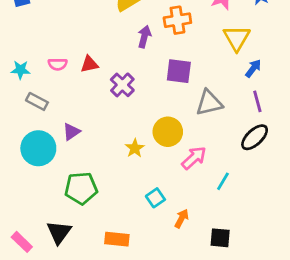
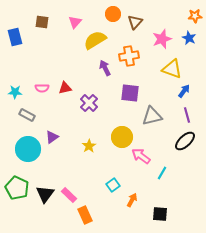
purple arrow: (144, 37) -> (105, 68), turned -42
yellow triangle: (237, 38) -> (172, 69), turned -40
yellow star: (135, 148) -> (89, 146), moved
pink arrow: (194, 158) -> (141, 156), turned -102
green pentagon: (81, 188) -> (17, 188), moved, turned 30
black triangle: (59, 232) -> (45, 194), moved
orange rectangle: (117, 239) -> (85, 215), turned 60
pink rectangle: (22, 242) -> (69, 195), moved

